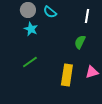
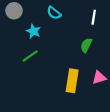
gray circle: (28, 10) -> (14, 11), moved
green line: (30, 62) -> (30, 56), moved

